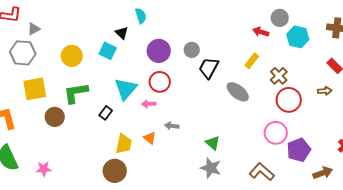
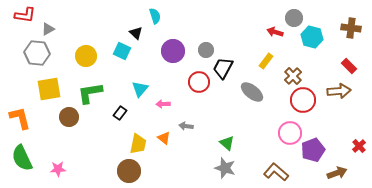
red circle: (160, 82) -> (199, 82), moved
cyan triangle: (126, 89) -> (140, 89), size x0.7
brown arrow: (325, 91) -> (339, 91), size x1.6

